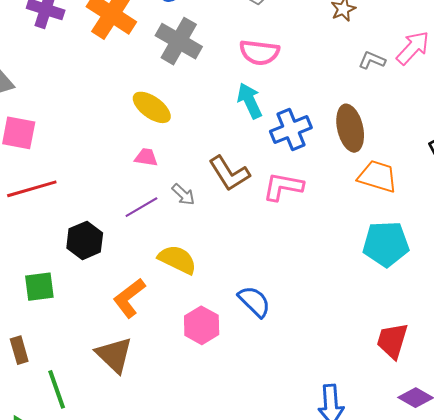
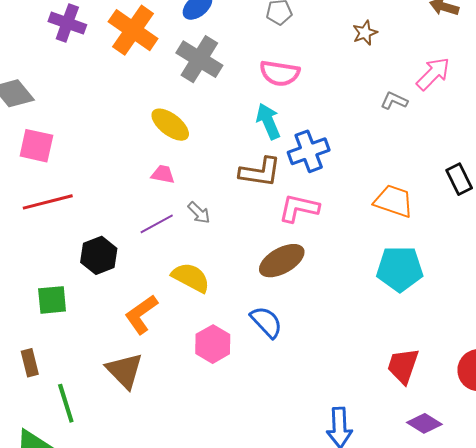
gray L-shape: (372, 60) -> (394, 101), moved
brown ellipse: (350, 128) -> (282, 261), moved, turned 72
brown L-shape: (229, 173) -> (260, 172), moved, turned -51

